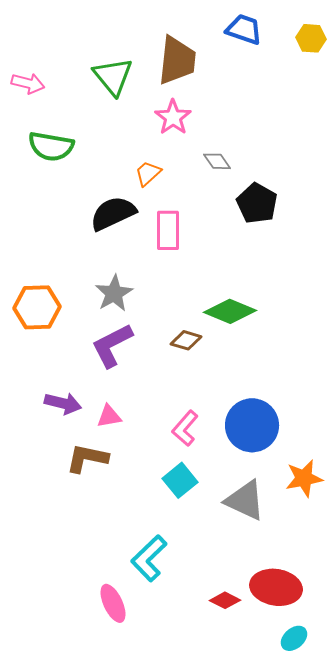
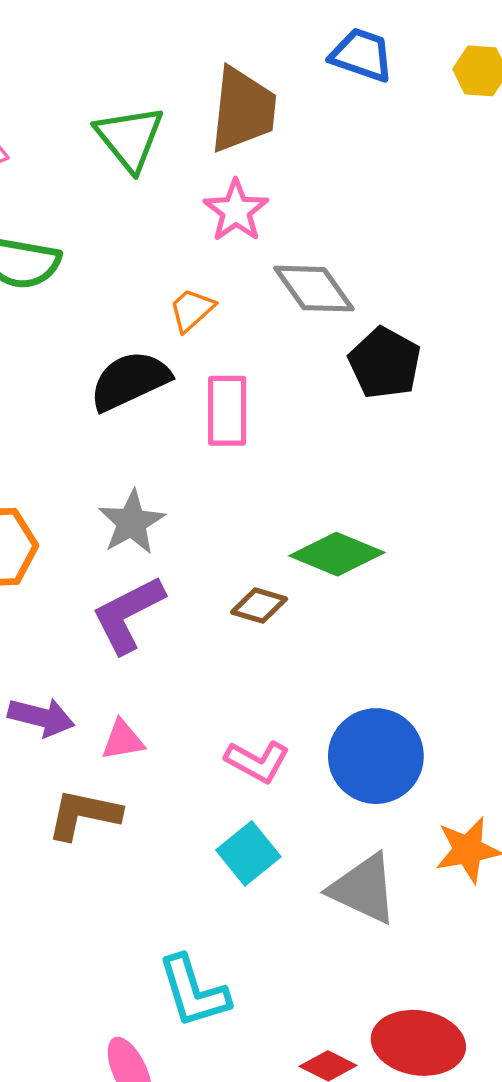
gray diamond: (217, 161) -> (314, 289), size x1.6
pink L-shape: (185, 428) -> (257, 761), turned -102
cyan L-shape: (149, 558) -> (194, 992), turned -63

